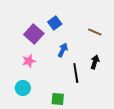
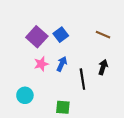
blue square: (55, 23) -> (61, 35), moved
blue arrow: (63, 50) -> (62, 64), moved
pink star: (29, 61) -> (41, 64), moved

